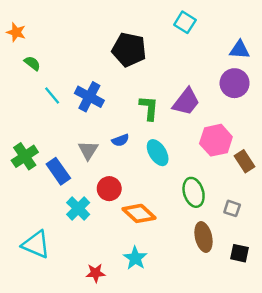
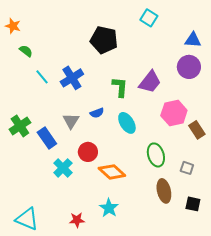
blue cross: (89, 97) -> (72, 78), turned 30
cyan triangle: (36, 244) -> (27, 219), moved

